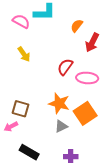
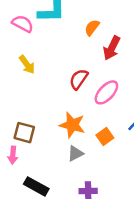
pink ellipse: (87, 78) -> (106, 92), turned -50
orange square: (85, 113) -> (105, 136), size x0.6
pink arrow: (11, 127) -> (13, 155), turned -56

